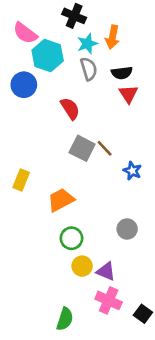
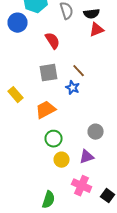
red triangle: (128, 94) -> (97, 30), turned 42
gray square: (82, 148) -> (49, 73), moved, turned -36
blue star: (132, 171) -> (73, 88), moved
yellow rectangle: (21, 180) -> (16, 95), turned -63
purple triangle: (106, 271) -> (87, 157), moved, turned -42

